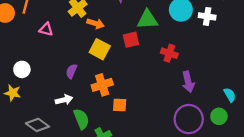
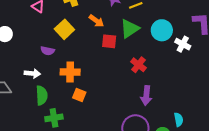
green triangle: (147, 20) -> (130, 29), turned -50
orange arrow: (96, 24) -> (96, 21), moved
yellow square: (100, 49) -> (64, 29), moved
purple semicircle: (71, 71) -> (48, 51), turned -120

